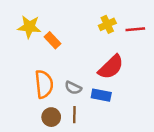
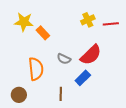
gray semicircle: (73, 88) -> (64, 59), moved
blue rectangle: (101, 95) -> (83, 78), turned -56
brown circle: (51, 117) -> (19, 95), moved

